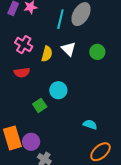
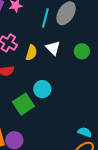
green square: (40, 105) -> (23, 104), size x1.5
cyan semicircle: (90, 125) -> (85, 132), moved

